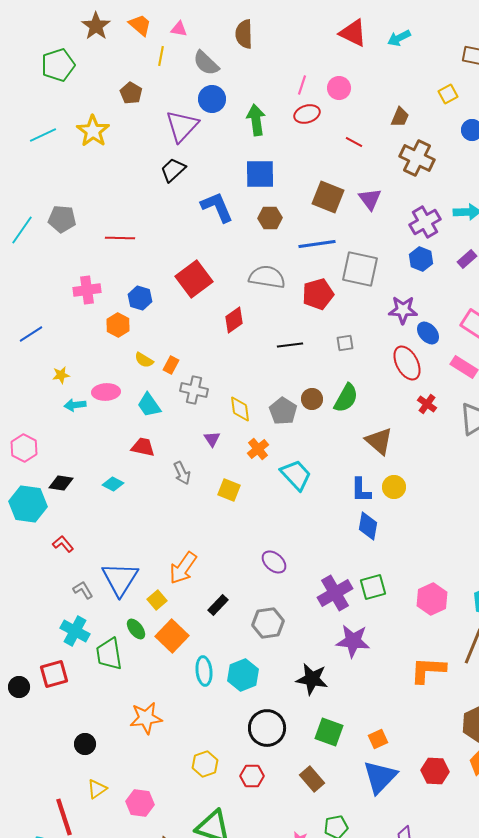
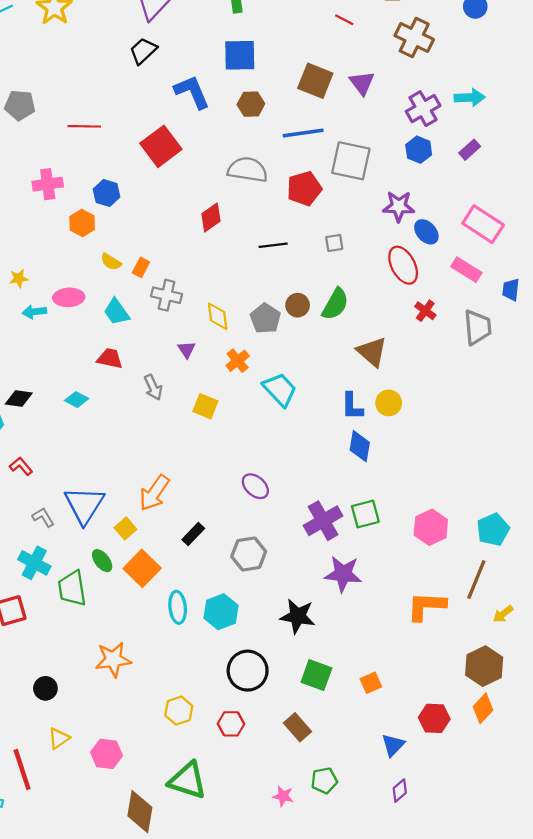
red square: (194, 279) -> (161, 146), moved
blue triangle: (380, 777) -> (393, 745), moved, size x0.6

